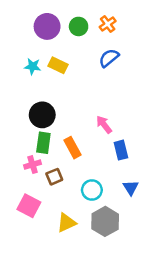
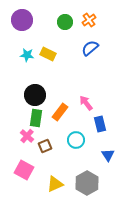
purple circle: (47, 26) -> (22, 20), moved
orange rectangle: (72, 148) -> (60, 112), moved, turned 66
pink cross: (33, 165) -> (27, 136), turned -32
cyan circle: (92, 190) -> (76, 140), moved

